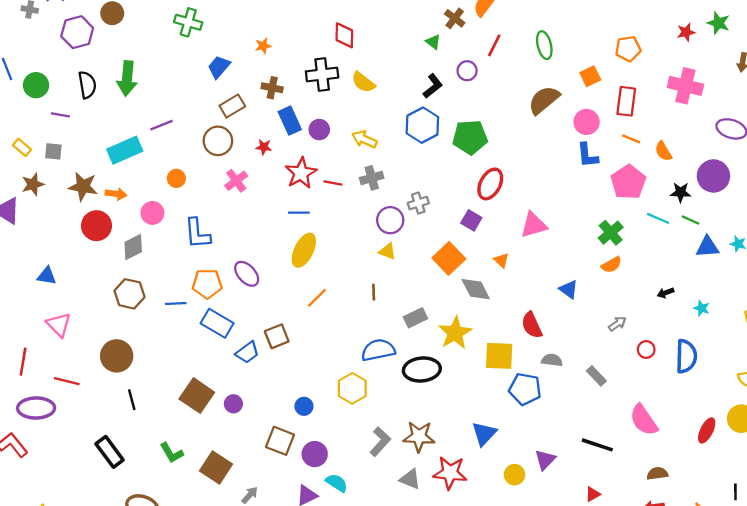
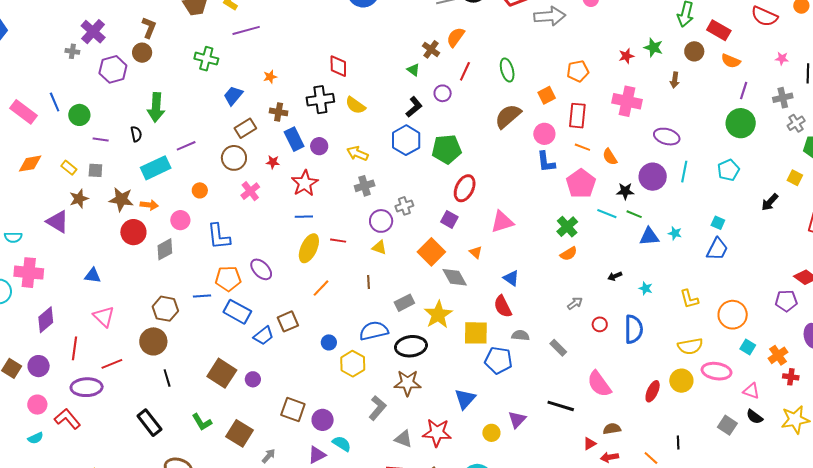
black semicircle: (87, 85) -> (136, 134), moved, size x0.7
red line: (333, 183) -> (338, 241), moved
blue triangle: (569, 289) -> (511, 278), moved
brown hexagon: (130, 294) -> (165, 309), moved
red line: (67, 381) -> (112, 364), turned -35
blue circle: (304, 406) -> (329, 342), moved
brown star: (419, 437) -> (408, 383), moved
red triangle: (593, 494) -> (590, 444), moved

